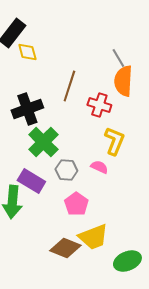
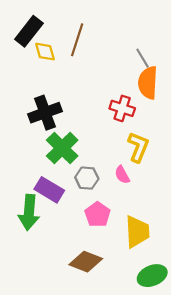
brown line: (69, 86) -> (77, 40), moved
pink semicircle: (99, 167) -> (122, 175), turned -144
yellow trapezoid: (93, 237) -> (137, 232), moved, turned -72

